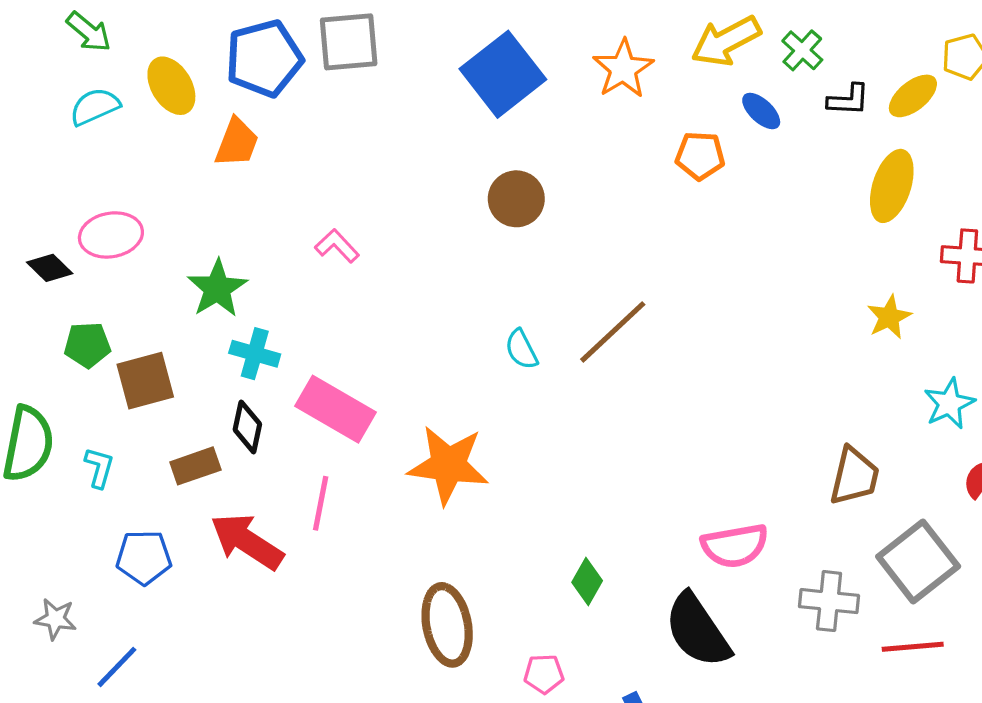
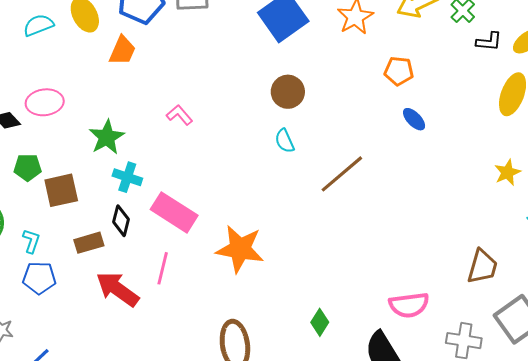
blue ellipse: (761, 111) -> (414, 119), moved
cyan semicircle: (521, 349) -> (285, 141), moved
blue pentagon: (144, 557) -> (39, 278), moved

